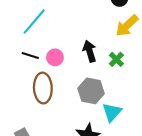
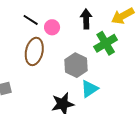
black arrow: (90, 51) -> (86, 19), moved
green cross: (116, 59) -> (106, 43), size x1.6

